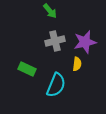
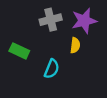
cyan semicircle: (56, 85) -> (52, 69), size x0.7

